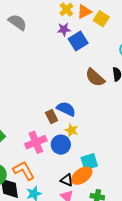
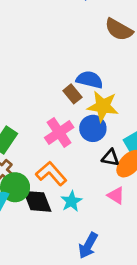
yellow star: (71, 130) -> (103, 106), size x1.6
black triangle: (67, 180) -> (110, 158), moved

